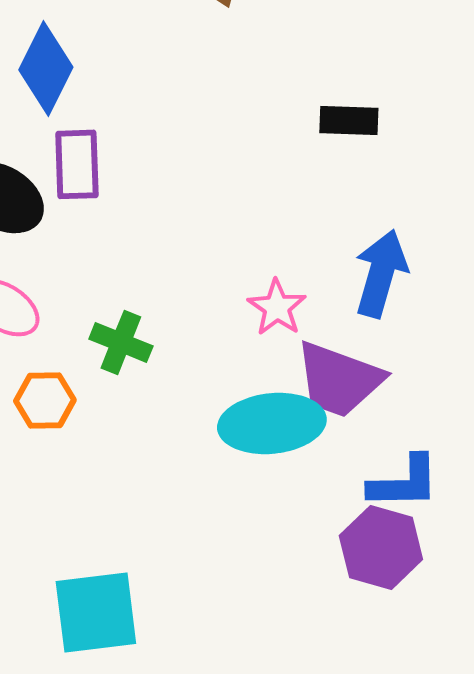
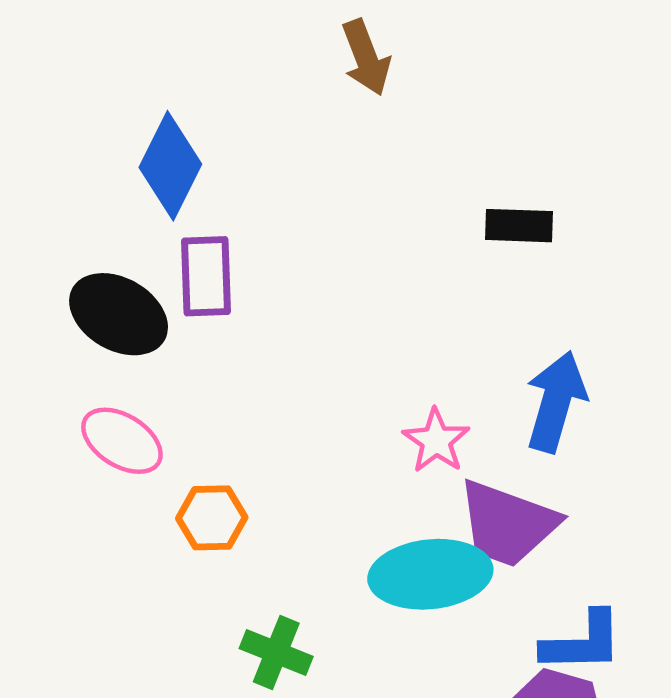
green cross: (121, 342) -> (276, 653), moved
orange hexagon: (45, 400) -> (212, 518), moved

